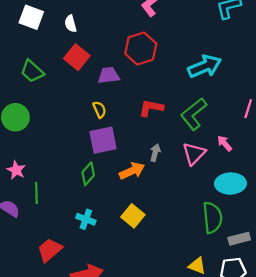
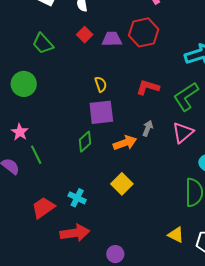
red square: (77, 57) -> (85, 35), size x0.7
purple trapezoid: (109, 75) -> (112, 39), moved
green line: (36, 193) -> (36, 155), turned -30
cyan cross: (86, 219) -> (77, 198), moved

